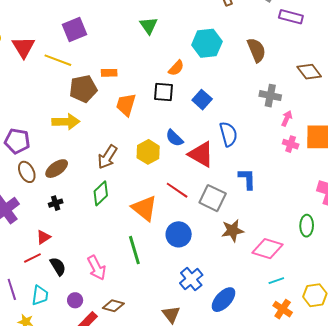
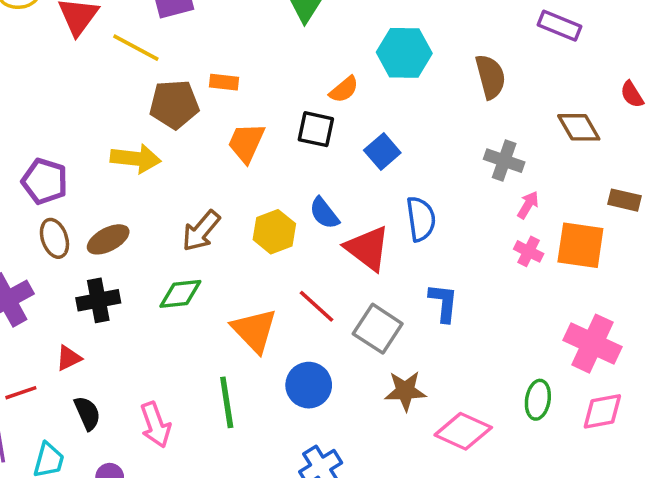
green diamond: (101, 193) -> (180, 294), turned 30
black cross: (56, 203) -> (98, 300), size x1.6
red line: (32, 258) -> (21, 393), moved

